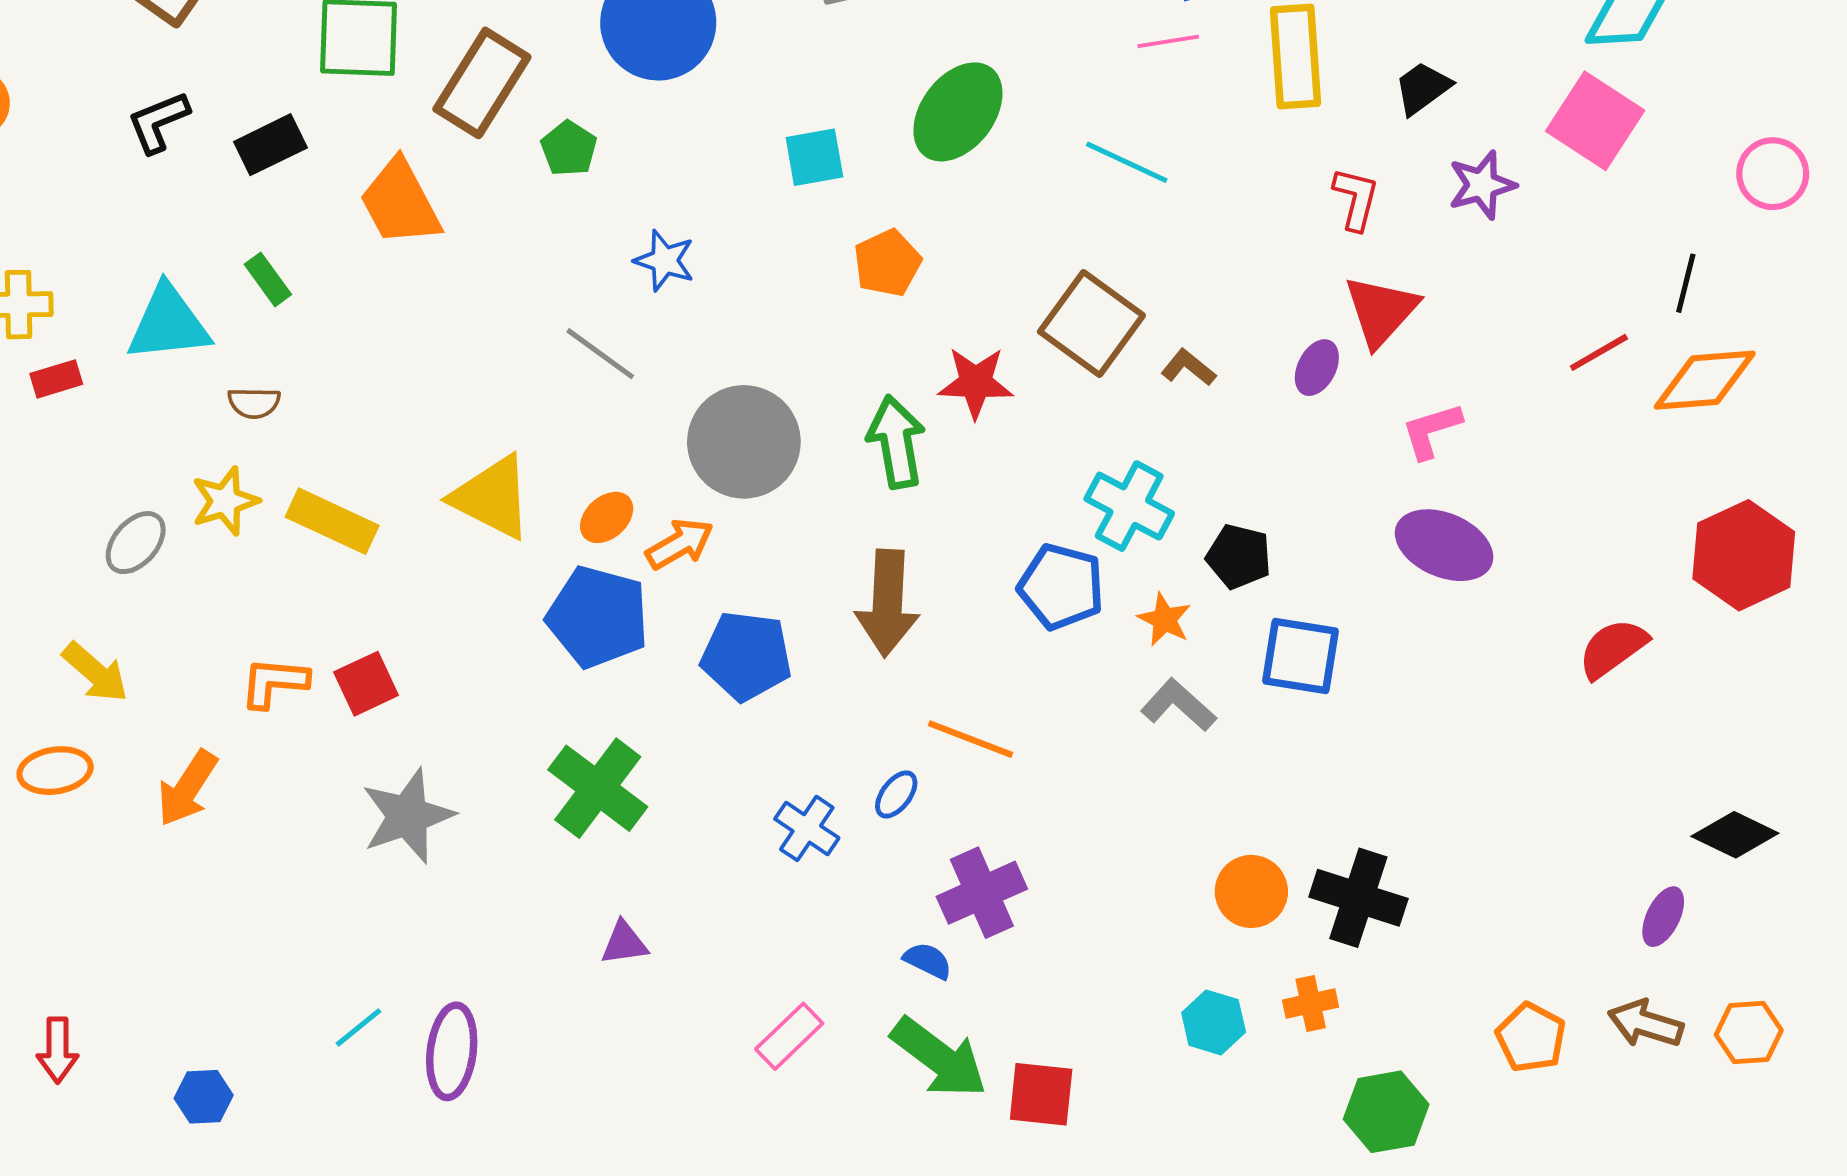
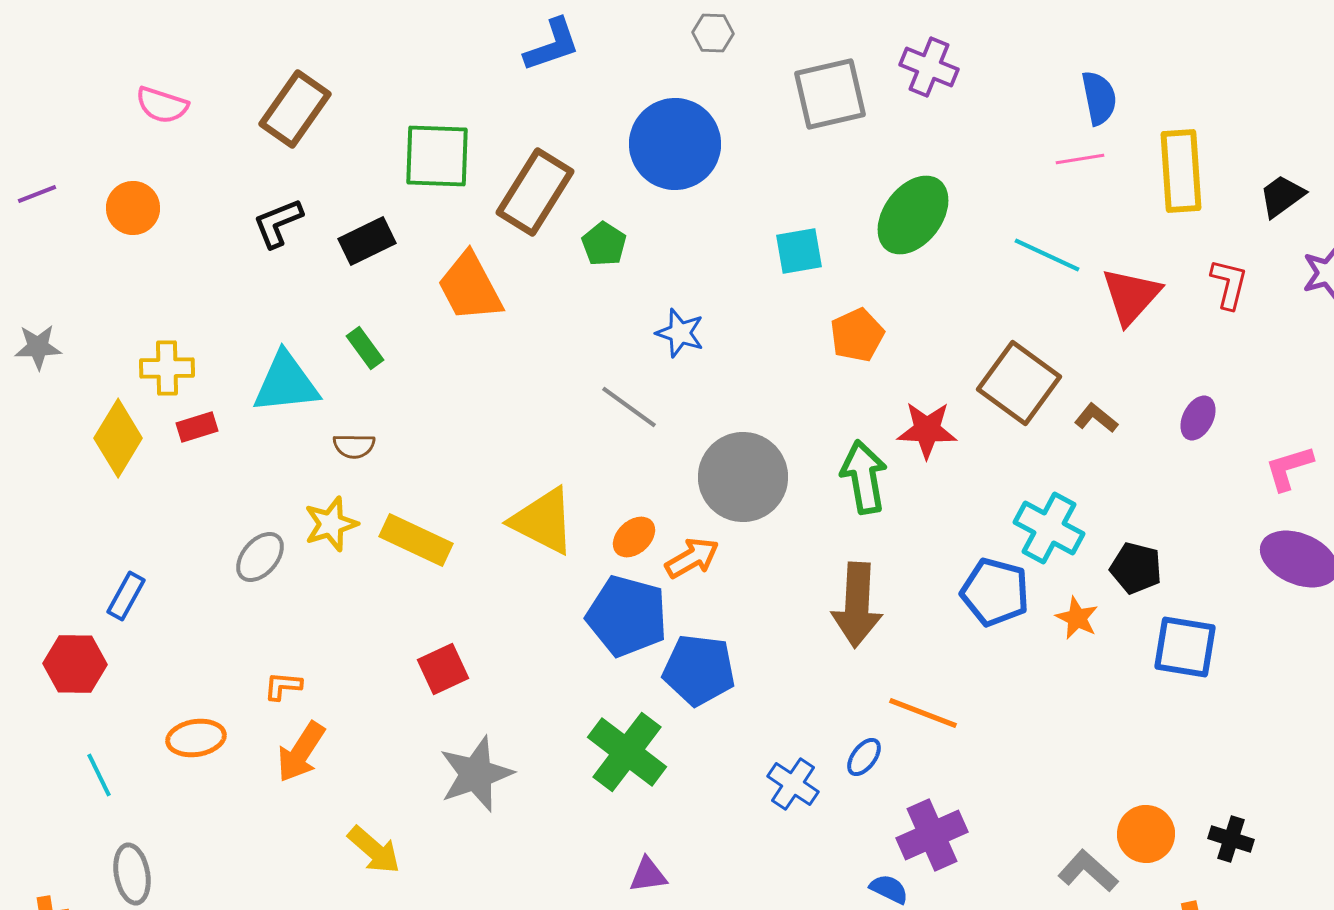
red triangle: (1381, 311) -> (1131, 296), moved
blue pentagon: (746, 656) -> (699, 670), moved
yellow arrow: (95, 672) -> (374, 850), moved
orange L-shape: (274, 682) -> (283, 686), moved, size x0.7
gray L-shape: (1178, 705) -> (1088, 871), moved
black cross: (1358, 898) -> (1231, 839), size x0.6

